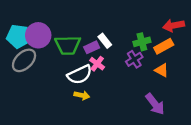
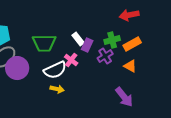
red arrow: (174, 25) -> (129, 15), moved
purple circle: (38, 35) -> (17, 68), moved
purple rectangle: (92, 47) -> (87, 45), moved, turned -40

